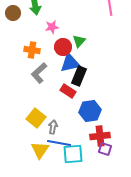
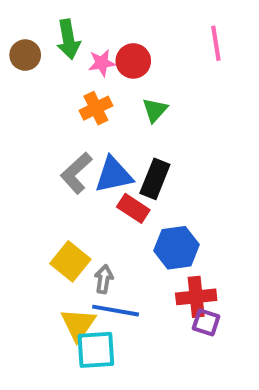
pink star: (52, 27) -> (102, 63), moved
red circle: (63, 47) -> (133, 61), moved
orange cross: (32, 50) -> (96, 108), moved, turned -35
blue triangle: (70, 63) -> (114, 175), moved
cyan square: (73, 154) -> (96, 350), moved

